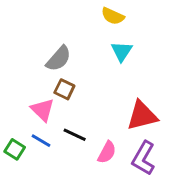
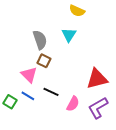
cyan triangle: (122, 51) -> (69, 35), moved
gray semicircle: (59, 59) -> (40, 40), turned -60
purple L-shape: (144, 158) -> (98, 108), turned 30

